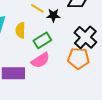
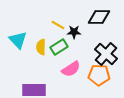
green rectangle: (42, 40) -> (59, 47), moved
pink semicircle: (40, 60) -> (71, 69), moved

